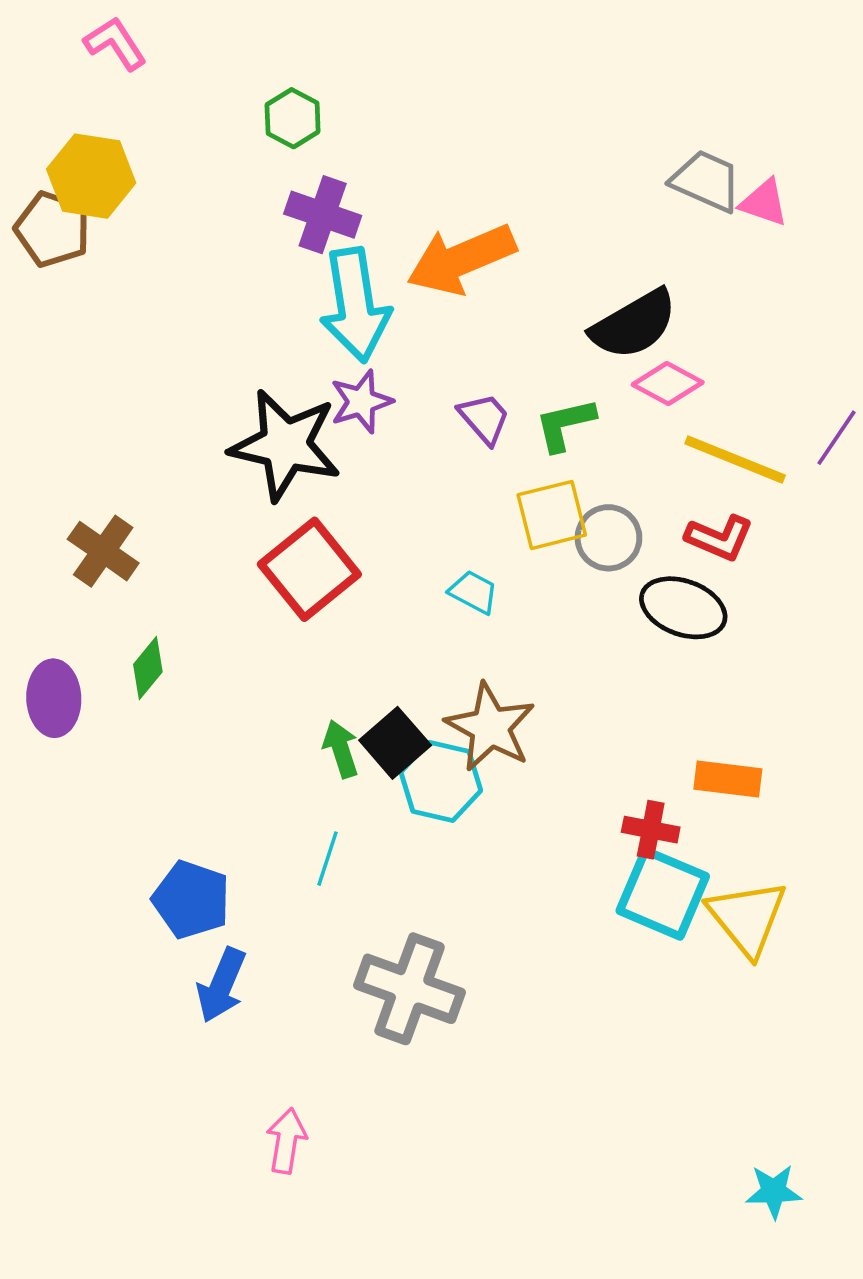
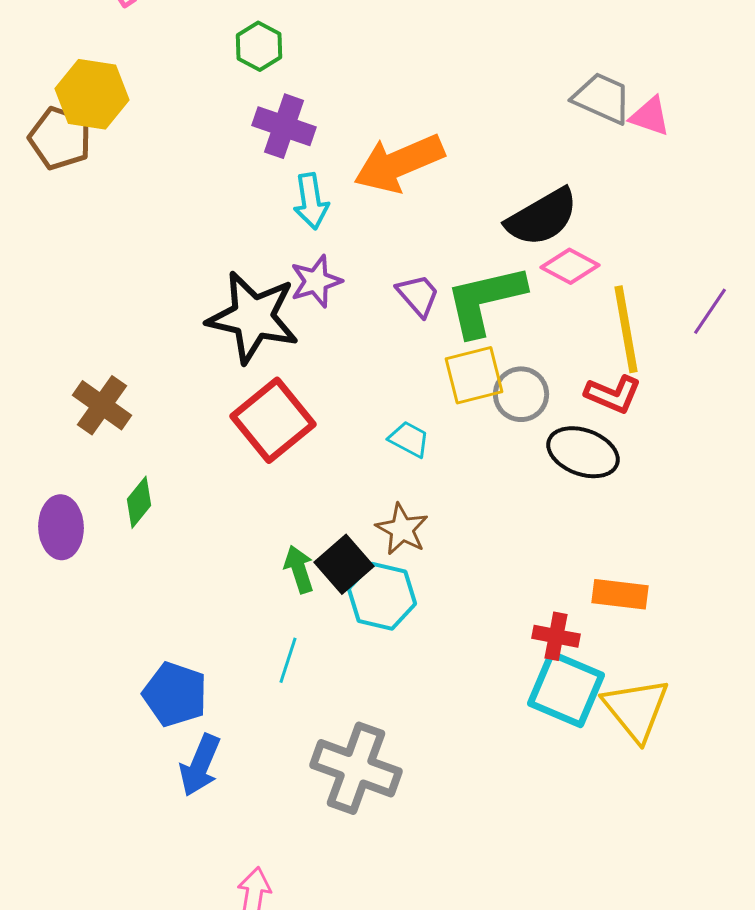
cyan arrow: (355, 305) -> (311, 201), size x0.6
green L-shape: (565, 424) -> (485, 300), size x1.6
yellow line: (735, 459) -> (626, 329), turned 58
brown star: (490, 727) -> (402, 529), moved, size x0.7

